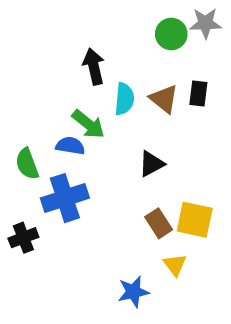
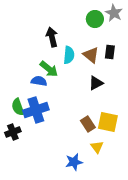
gray star: (205, 23) -> (114, 13), turned 30
green semicircle: (27, 164) -> (18, 107), moved
black triangle: (151, 164) -> (96, 83), moved

